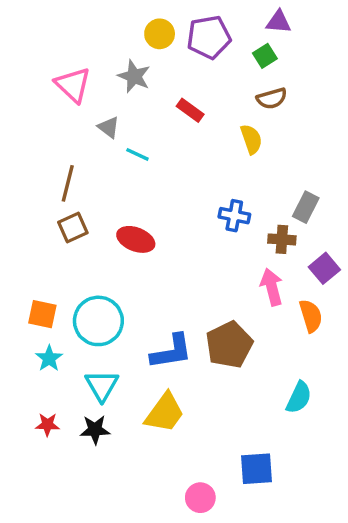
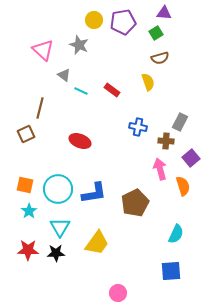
red rectangle: (190, 110) -> (112, 90), moved
brown square: (73, 228) -> (26, 134), moved
blue L-shape: (171, 352) -> (94, 193), moved
red star: (47, 425) -> (28, 250), size x1.5
blue square: (256, 469) -> (171, 271), moved

